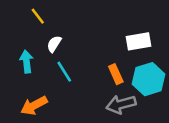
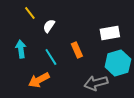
white semicircle: (54, 44) -> (49, 26), moved
orange rectangle: (116, 74) -> (77, 50), moved
orange arrow: (34, 106) -> (39, 80), moved

